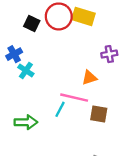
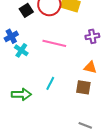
black square: (32, 24) -> (26, 10), turned 32
orange triangle: (89, 78) -> (90, 67), moved, turned 32
pink line: (74, 98) -> (54, 43), moved

